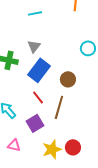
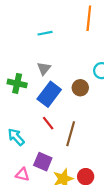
brown circle: (68, 79) -> (80, 88), moved
purple square: (35, 123) -> (43, 162), moved, turned -36

